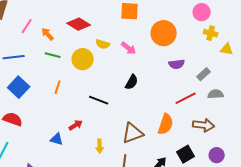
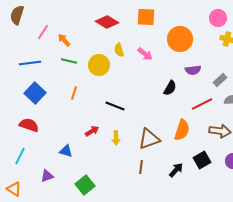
red diamond: (79, 24) -> (107, 22), moved
yellow semicircle: (103, 44) -> (119, 50), turned 56
black semicircle: (132, 82) -> (170, 88), moved
blue triangle: (57, 139) -> (66, 151), moved
yellow arrow: (100, 146) -> (116, 138), moved

